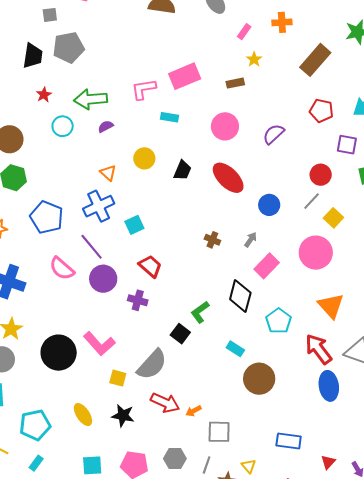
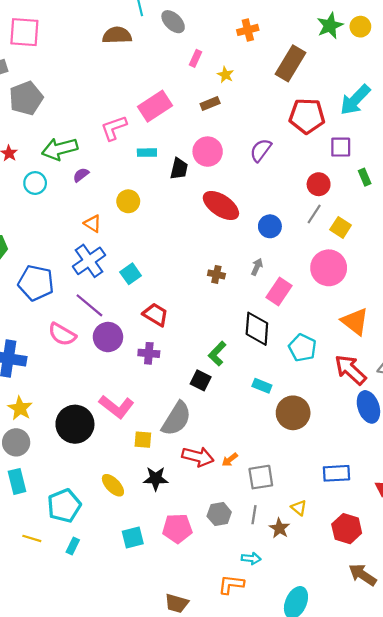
pink rectangle: (244, 32) -> (195, 58), moved
red pentagon: (321, 111) -> (307, 116), size x1.4
black trapezoid: (183, 170) -> (179, 169), moved

